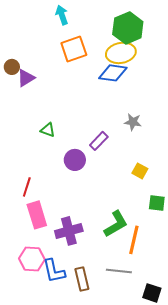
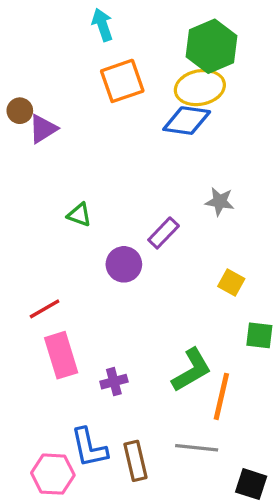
red line: (27, 187) -> (45, 309), turned 42
purple cross: (69, 231) -> (114, 382), size x0.6
pink hexagon: (32, 259) -> (53, 474), moved

